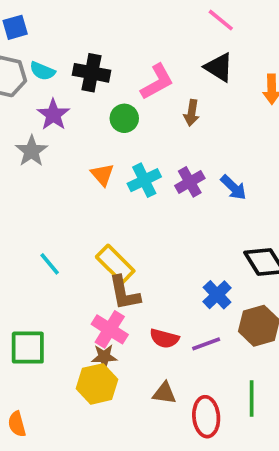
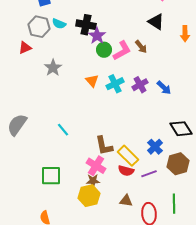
pink L-shape: (157, 82) -> (122, 51), moved
brown arrow: (192, 113) -> (141, 47), turned -48
purple star: (53, 115) -> (97, 36), moved
yellow rectangle: (115, 264) -> (128, 156), moved

